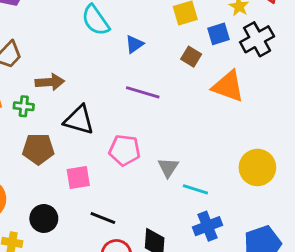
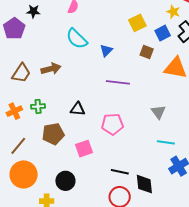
brown arrow: (50, 82) -> (51, 69), moved
black triangle: (79, 120) -> (78, 109), size x0.7
gray triangle: (168, 167) -> (158, 112), moved
black line: (103, 218) -> (120, 172), moved

